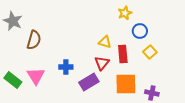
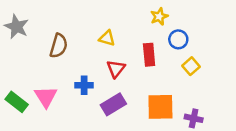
brown semicircle: (34, 40) -> (59, 46), moved
yellow triangle: (105, 42) -> (107, 38), moved
red rectangle: (123, 54) -> (149, 55), moved
red triangle: (102, 63) -> (116, 69), moved

